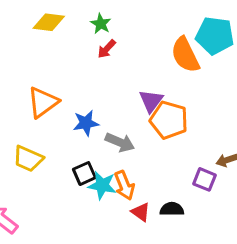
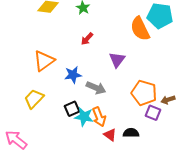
red arrow: (107, 49) -> (87, 39), moved
orange pentagon: (169, 120) -> (144, 93), moved
yellow trapezoid: (28, 159) -> (34, 99), turned 110

